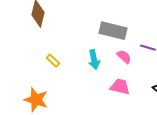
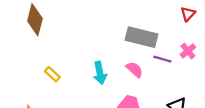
gray rectangle: (113, 31) -> (142, 37), moved

